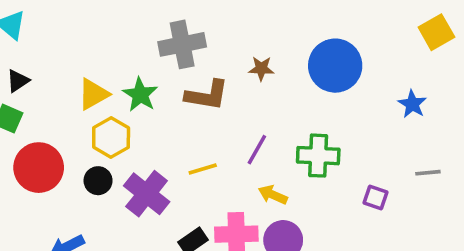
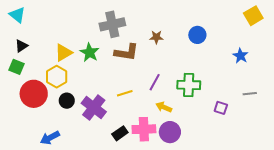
blue circle: (335, 66) -> (197, 35), size x0.6
yellow hexagon: (111, 138) -> (57, 77), moved

